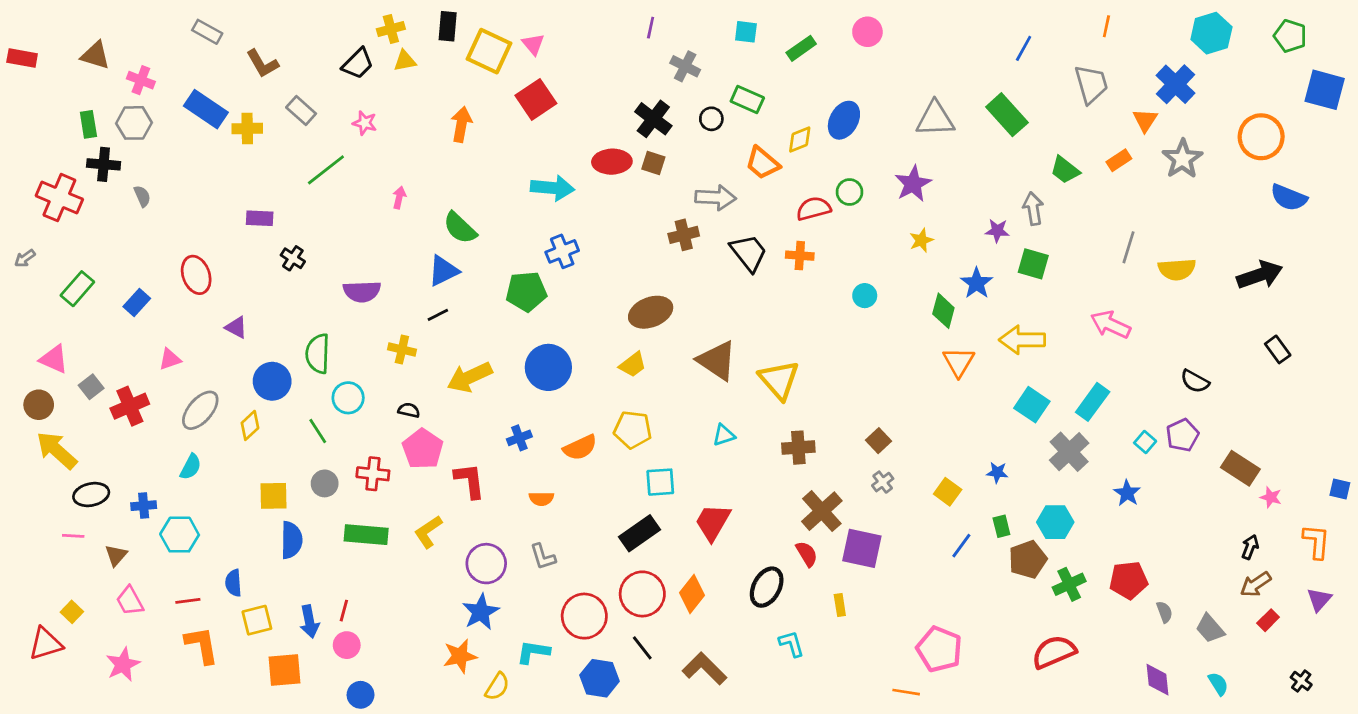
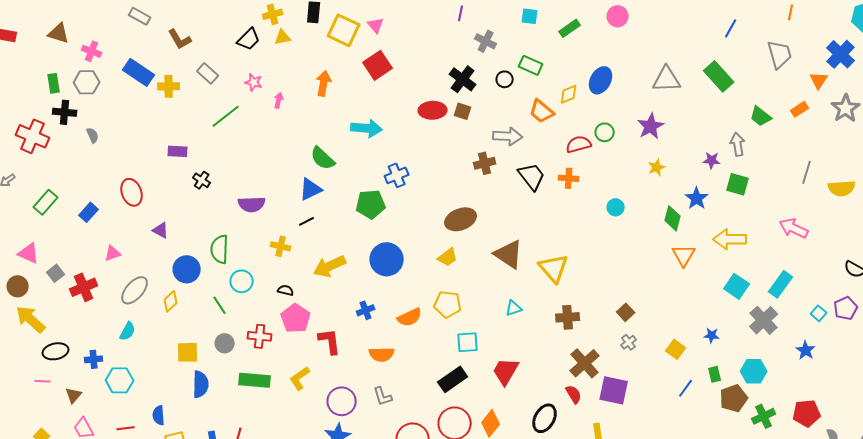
cyan arrow: (553, 188) -> (367, 128), moved
pink arrow: (399, 198) -> (279, 100), moved
orange semicircle: (541, 499) -> (382, 354), size x1.4

